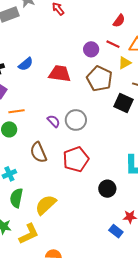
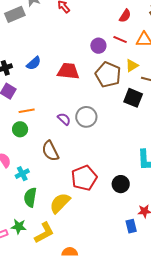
yellow triangle: (125, 63) -> (132, 66), moved
red pentagon: (76, 159) -> (84, 178), moved
blue rectangle: (116, 231) -> (131, 226), turned 40

